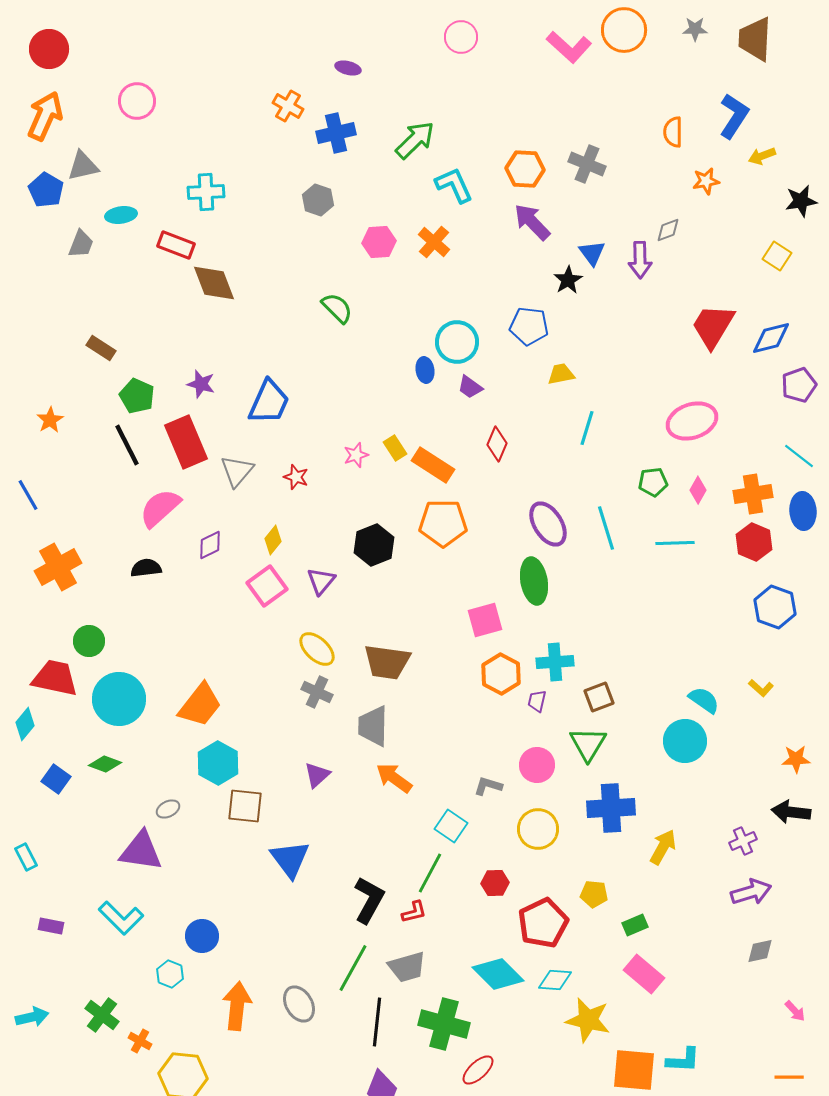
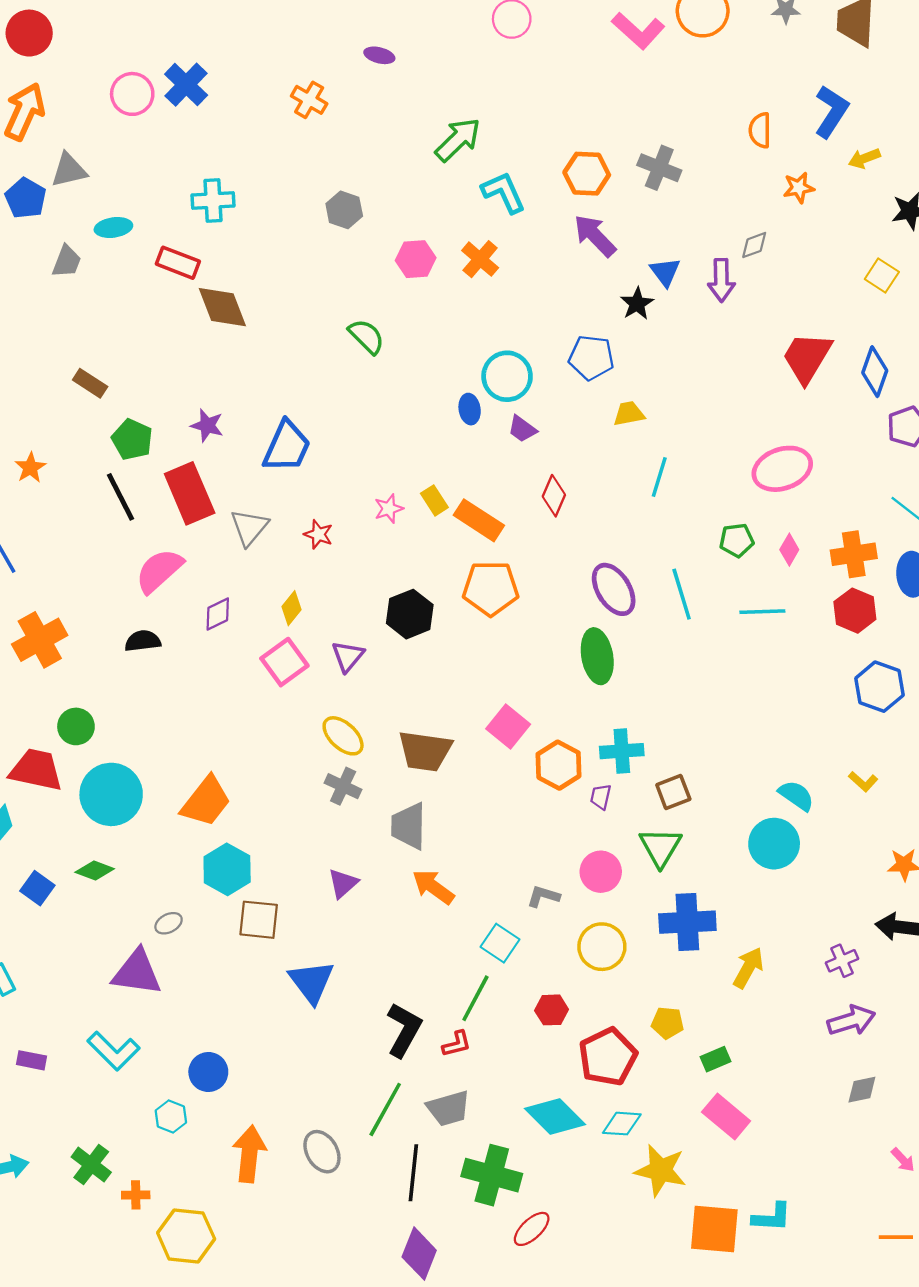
blue cross: (336, 133) -> (186, 85), moved, turned -33
blue diamond: (771, 338) -> (875, 372), turned -57
pink square: (485, 620) -> (508, 726), moved, turned -36
orange cross: (140, 1041) -> (136, 1195), turned -30

